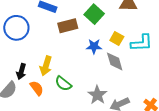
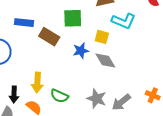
green square: (94, 14) -> (73, 18), turned -30
brown rectangle: (68, 26) -> (49, 37), turned 60
cyan L-shape: (142, 43) -> (124, 21), moved, turned 40

